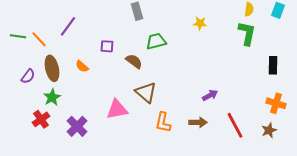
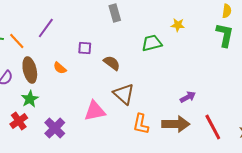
green trapezoid: (156, 41) -> (152, 43), moved
brown arrow: (198, 122) -> (176, 124), size x1.5

